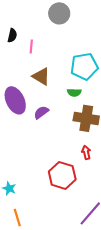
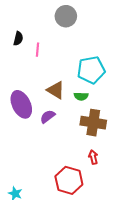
brown triangle: (41, 76) -> (56, 90), moved

